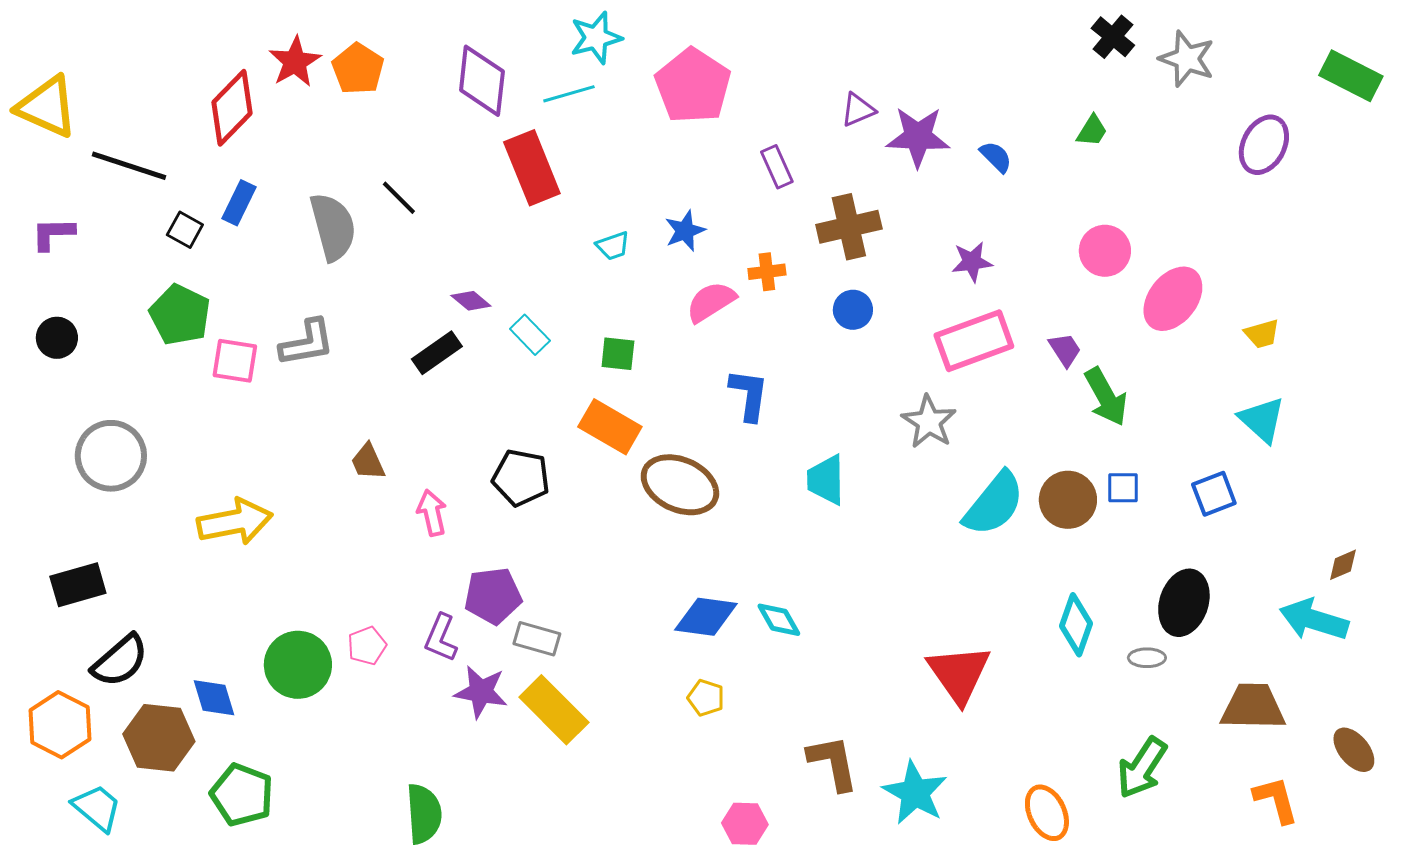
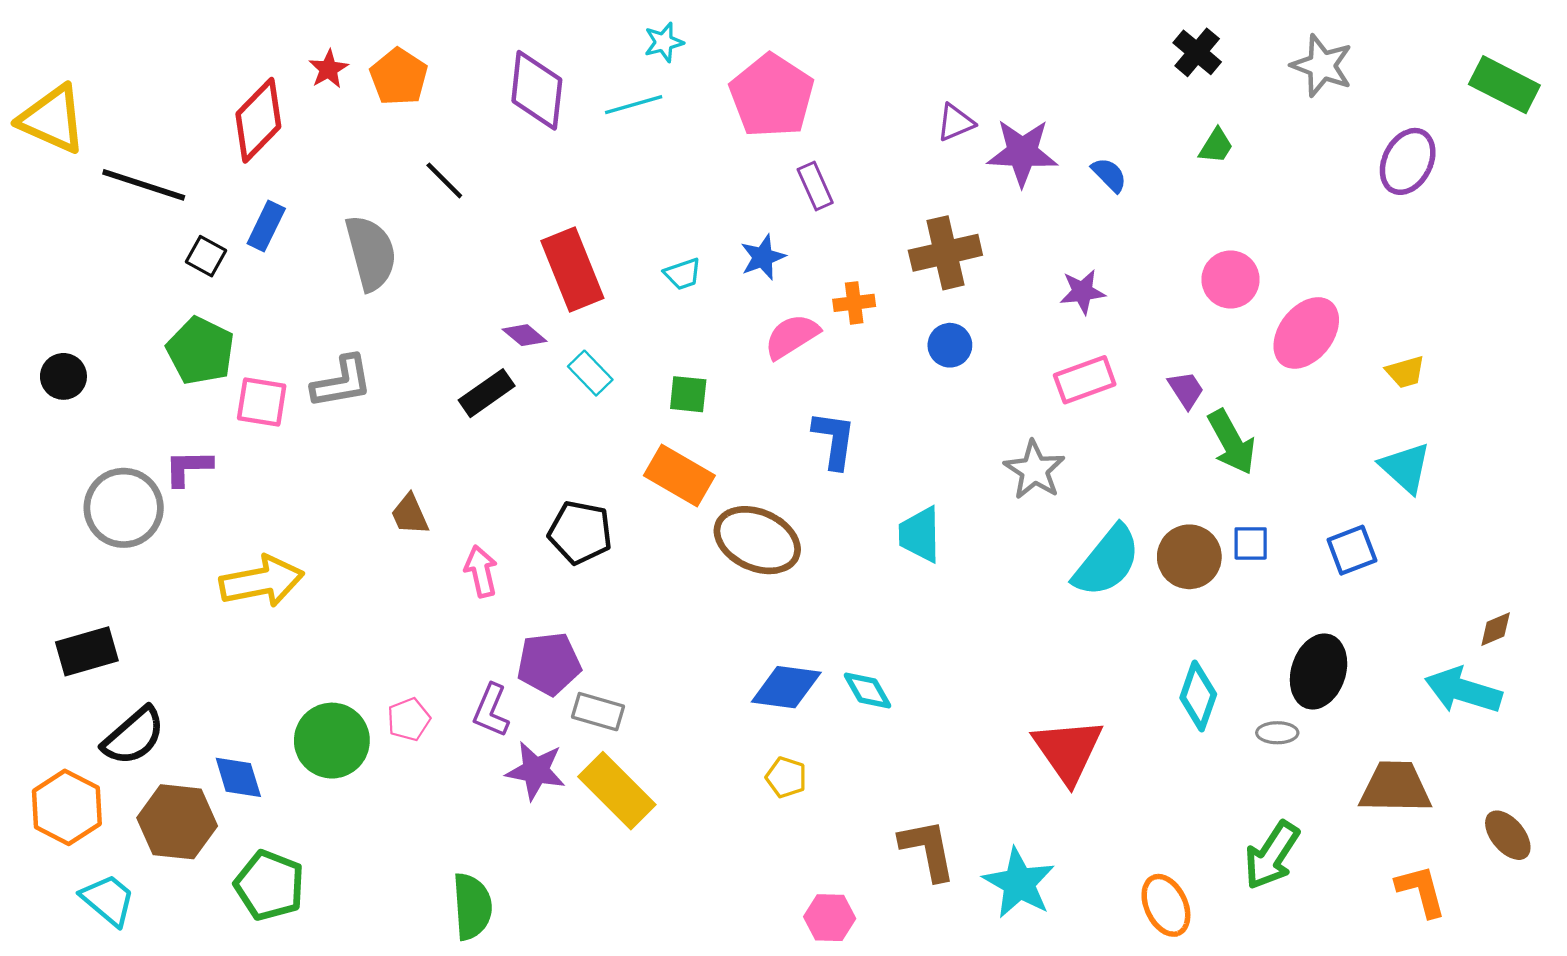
black cross: (1113, 37) -> (1197, 52), moved
cyan star: (596, 38) -> (664, 42), size x0.7
red star: (295, 62) -> (329, 69), size x0.7
purple rectangle: (777, 167) -> (815, 186), moved
red rectangle: (532, 168) -> (572, 269), moved
black line: (399, 198) -> (444, 180), moved
purple L-shape: (53, 234) -> (188, 468), moved
pink rectangle: (974, 341) -> (1085, 380), size x0.7

